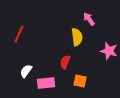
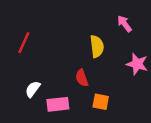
pink arrow: (89, 19) -> (125, 24), moved
red semicircle: (65, 62) -> (82, 78), turned -40

